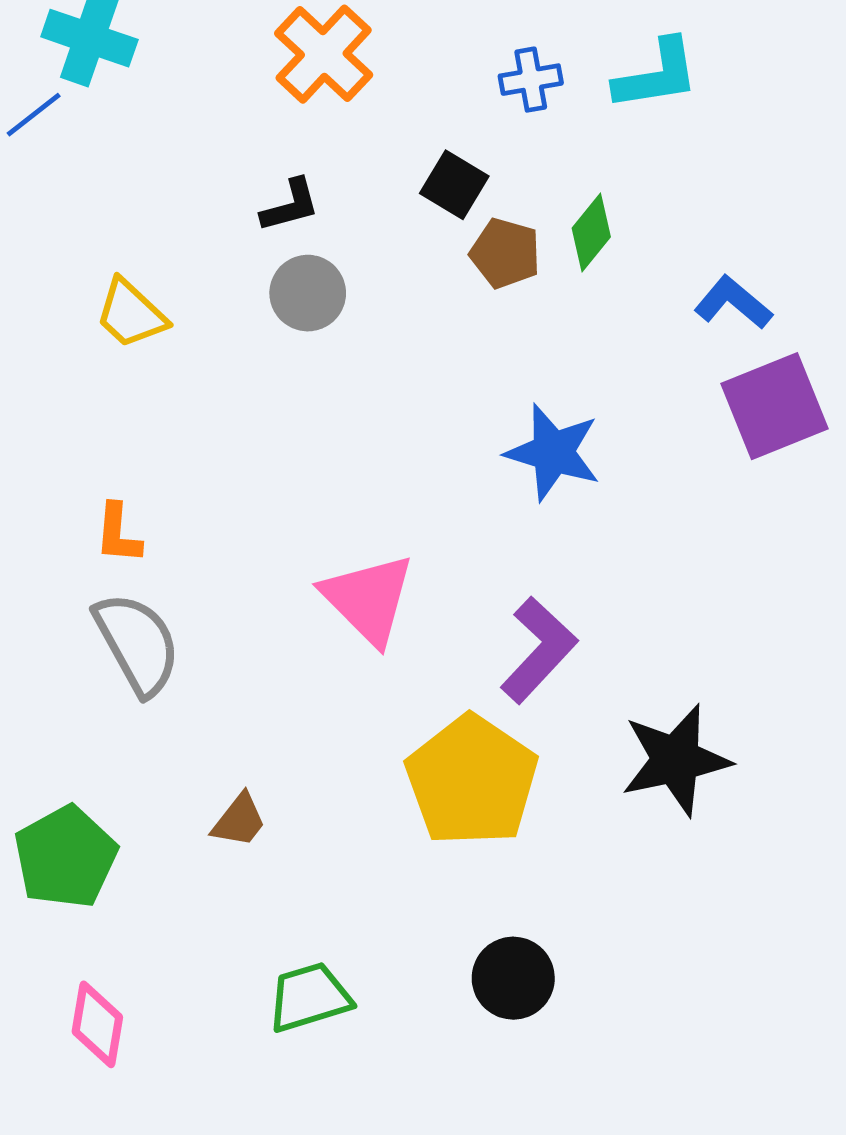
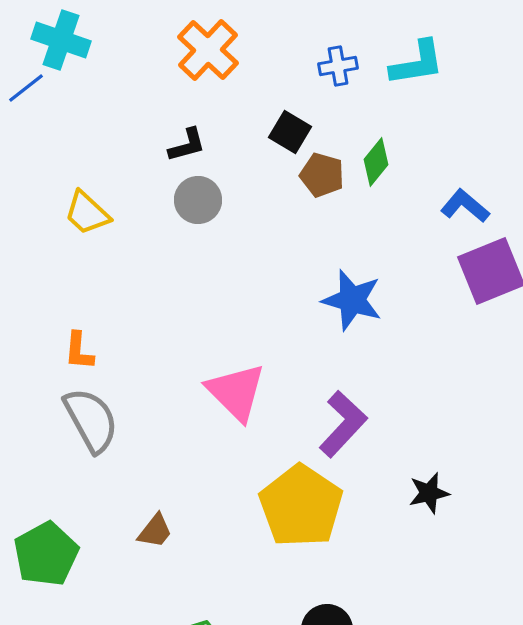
black star: (676, 760) -> (429, 493), size x0.6

